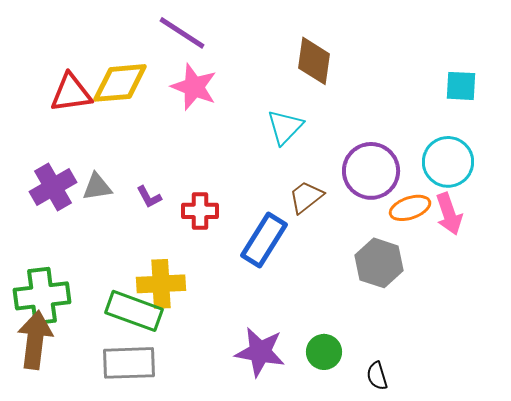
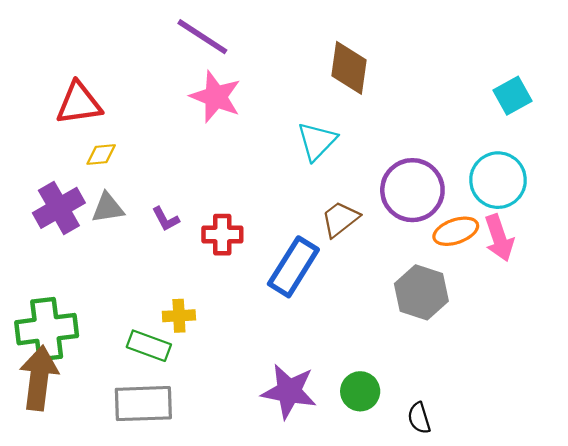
yellow diamond: (120, 83) -> (101, 155), moved, size x0.5
cyan square: (461, 86) -> (512, 96), turned -32
yellow cross: (161, 284) -> (179, 316), size x0.6
green rectangle: (134, 311) -> (149, 346), size x0.7

